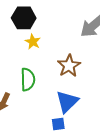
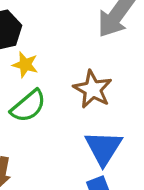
green semicircle: (28, 79) -> (28, 106), moved, turned 65

